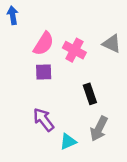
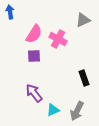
gray triangle: (112, 44) -> (83, 20), moved, turned -49
black rectangle: (90, 94) -> (84, 78), moved
gray arrow: (99, 129) -> (77, 111), moved

